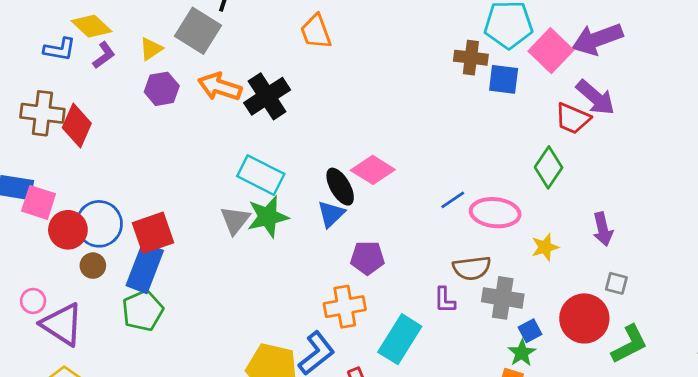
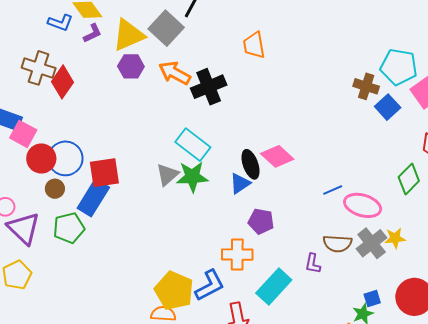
yellow triangle: (151, 49) -> (128, 35), size x1.8
blue square: (504, 79) -> (388, 107), turned 30
gray cross: (503, 298) -> (372, 243), moved, turned 32
green pentagon: (143, 311) -> (69, 228), moved

